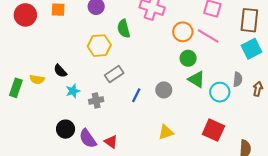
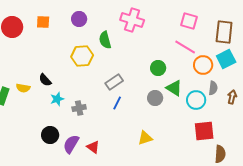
orange circle: (183, 32) -> (203, 65), moved
green circle: (188, 58) -> (158, 68), moved
gray rectangle: (114, 74) -> (114, 82), moved
gray circle: (164, 90) -> (155, 98), moved
red square: (213, 130) -> (204, 131), moved, turned -30
purple semicircle: (88, 139) -> (71, 144), turned 66

